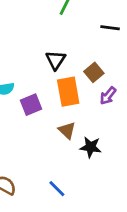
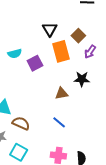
brown triangle: (67, 130) -> (62, 94), moved, turned -48
black star: (91, 147) -> (82, 79), moved

